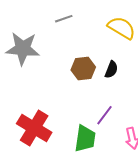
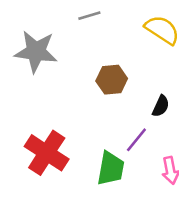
black semicircle: (111, 70) -> (161, 106), moved

